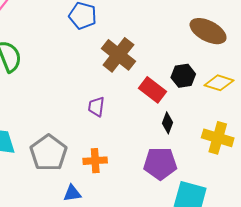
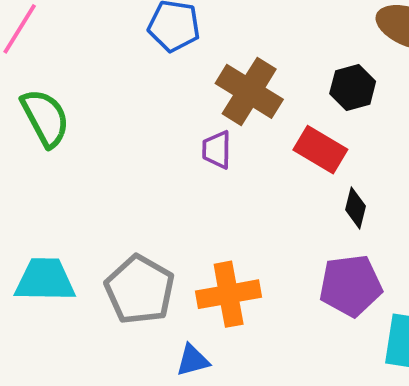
black hexagon: (183, 76) -> (353, 87), moved
purple trapezoid: (96, 107) -> (217, 150), moved
orange cross: (95, 161) -> (229, 294), size x1.4

